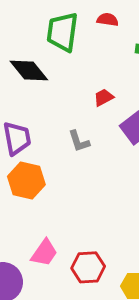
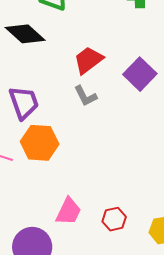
red trapezoid: (104, 98) -> (88, 60), moved, size x1.5
red hexagon: (88, 267) -> (114, 219), size x0.7

